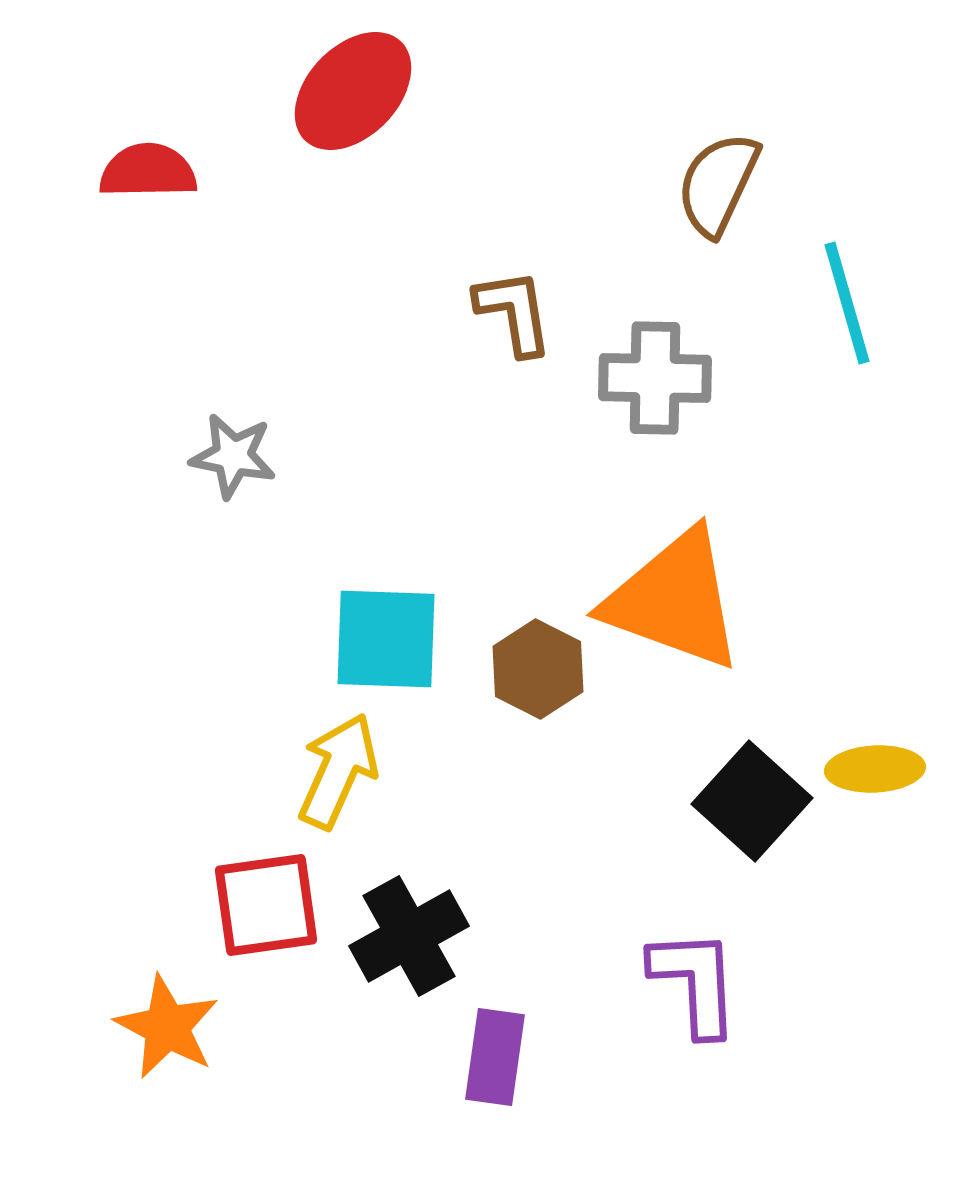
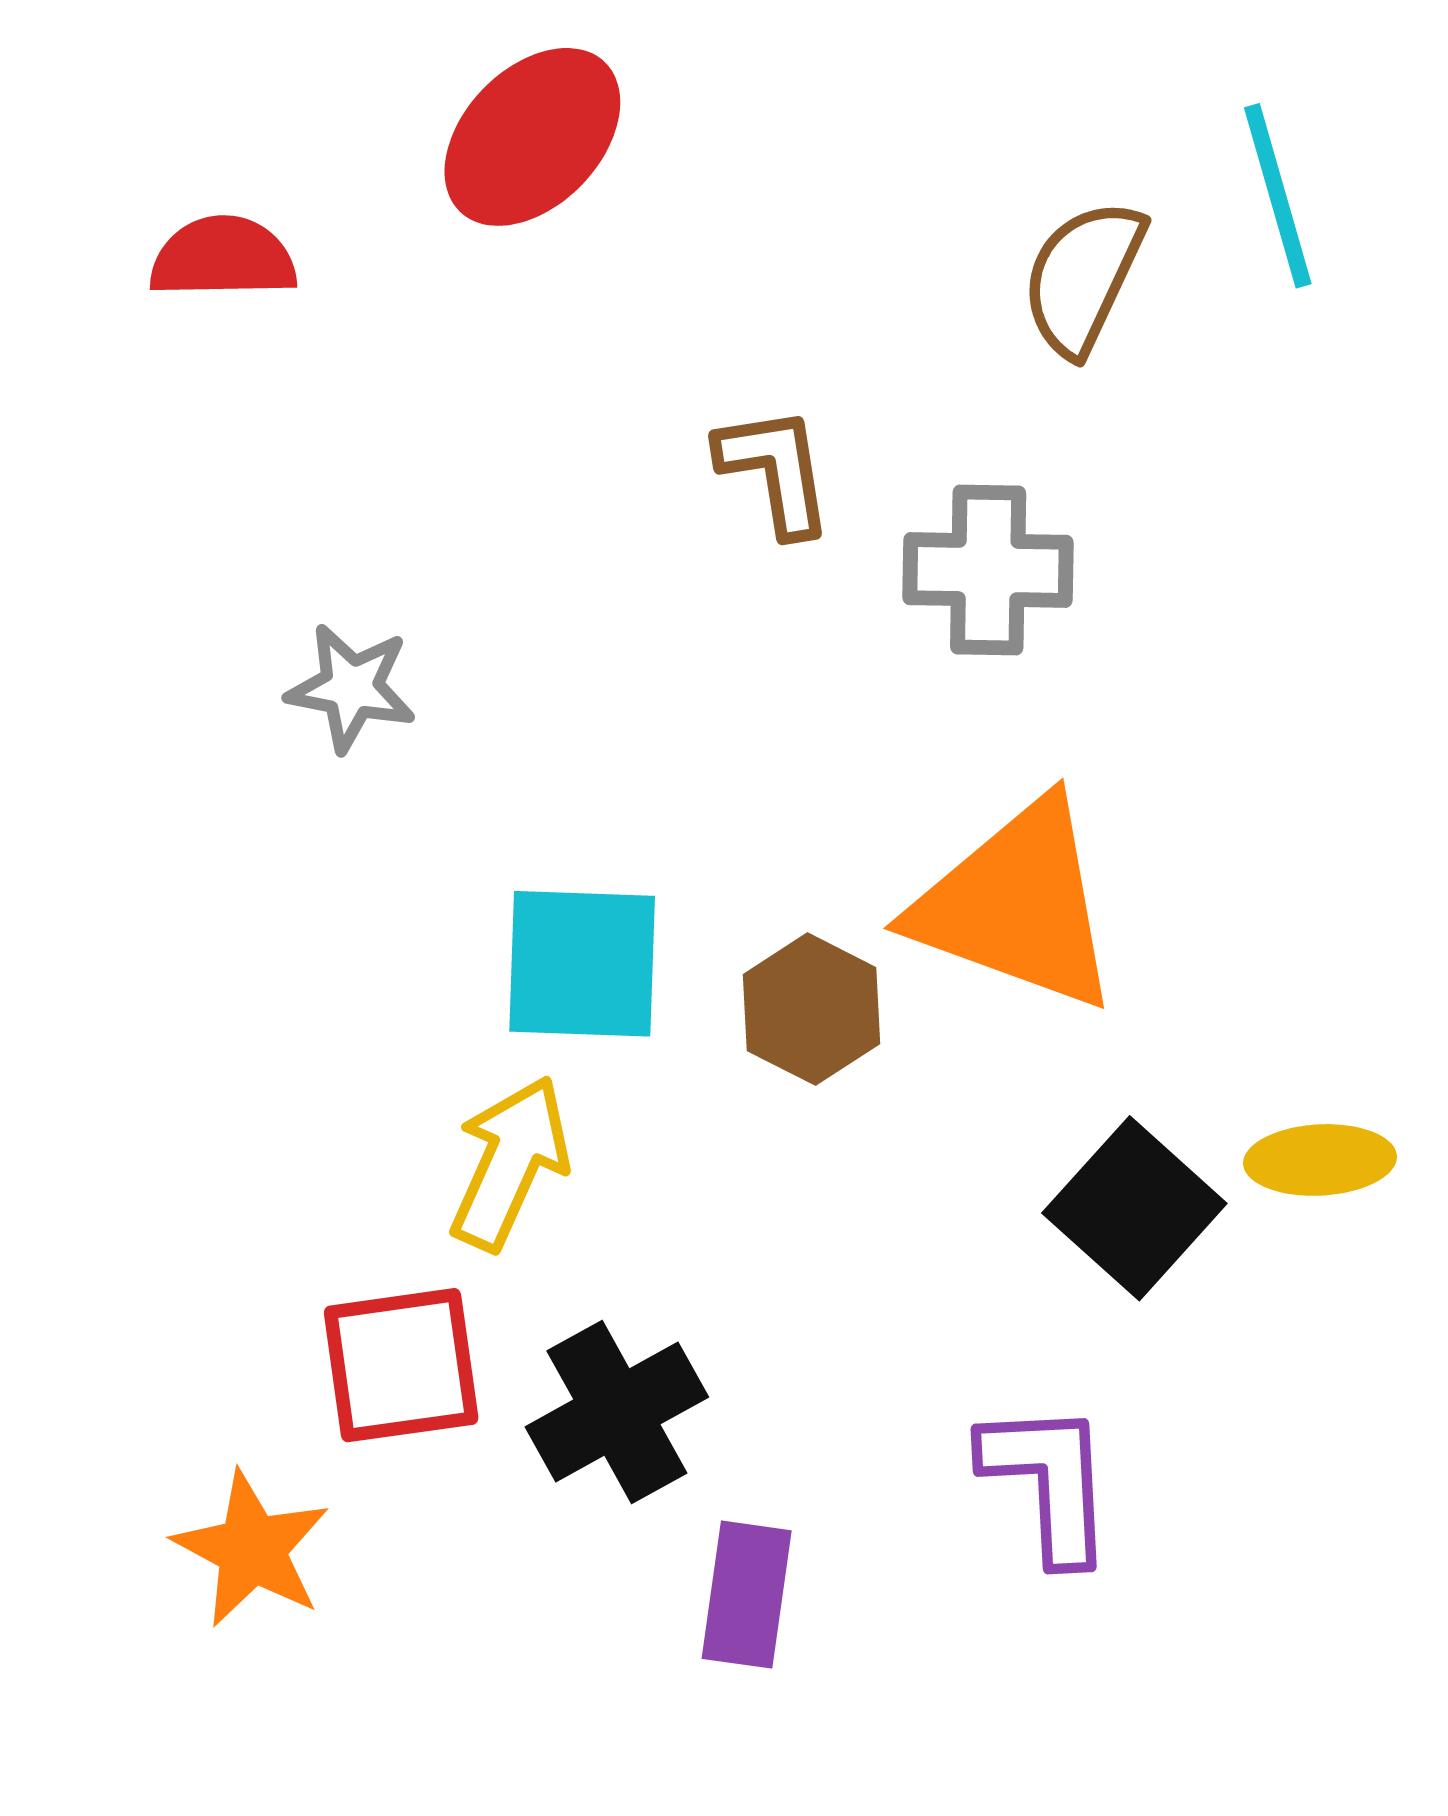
cyan line: (847, 303) -> (1278, 196), moved

